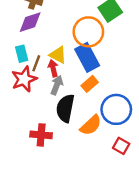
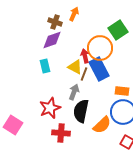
brown line: (36, 63) -> (84, 74), moved
red arrow: (53, 68) -> (85, 56), moved
red star: (24, 79) -> (50, 108), moved
orange rectangle: (90, 84) -> (122, 91), moved, turned 48

